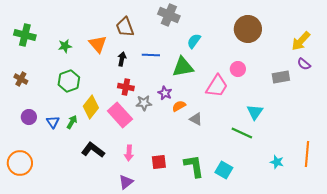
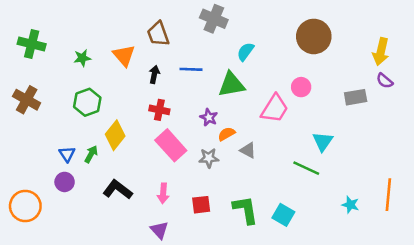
yellow arrow: (301, 41) -> (381, 52), turned -30
brown cross: (21, 79) -> (27, 100), size x1.5
gray star: (144, 103) -> (209, 158), moved
pink rectangle: (120, 115) -> (171, 145), moved
purple circle: (29, 117) -> (65, 182), moved
purple triangle: (126, 182) -> (159, 230), turned -35

